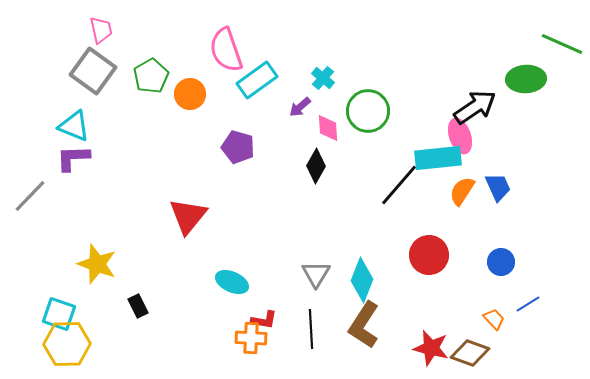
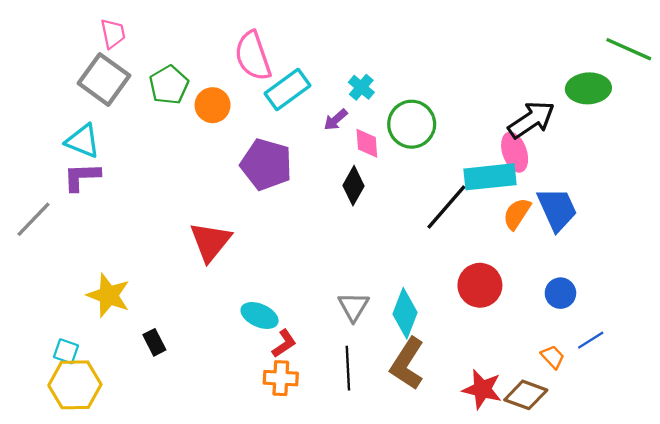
purple pentagon: (238, 147) -> (266, 164), size x1.4
blue trapezoid: (498, 187) -> (557, 209), size x1.4
cyan square: (59, 314) -> (66, 351), size x0.7
red L-shape: (264, 320) -> (284, 343), moved, turned -44

